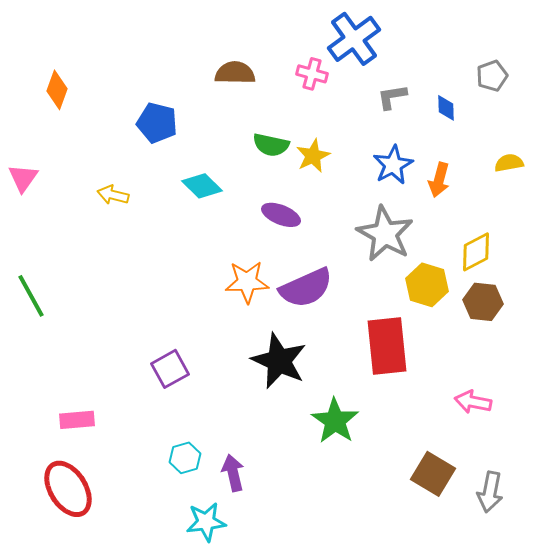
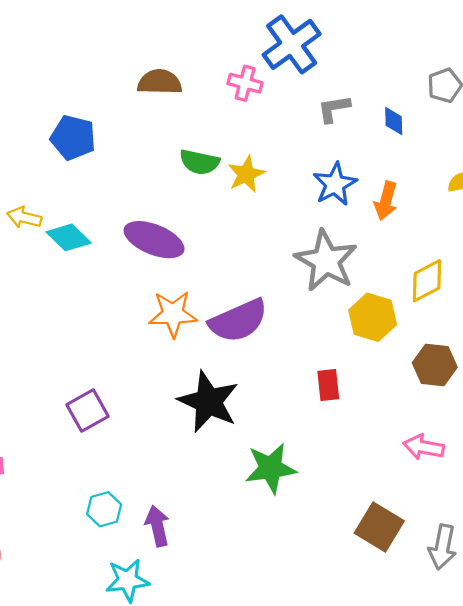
cyan diamond: (202, 186) -> (69, 237), moved
purple ellipse: (281, 215) -> (154, 240), moved, size x1.4
brown hexagon: (483, 302) -> (435, 365), moved
red rectangle: (387, 346) -> (328, 385), size x0.5
green star: (335, 421) -> (271, 468), turned 30

